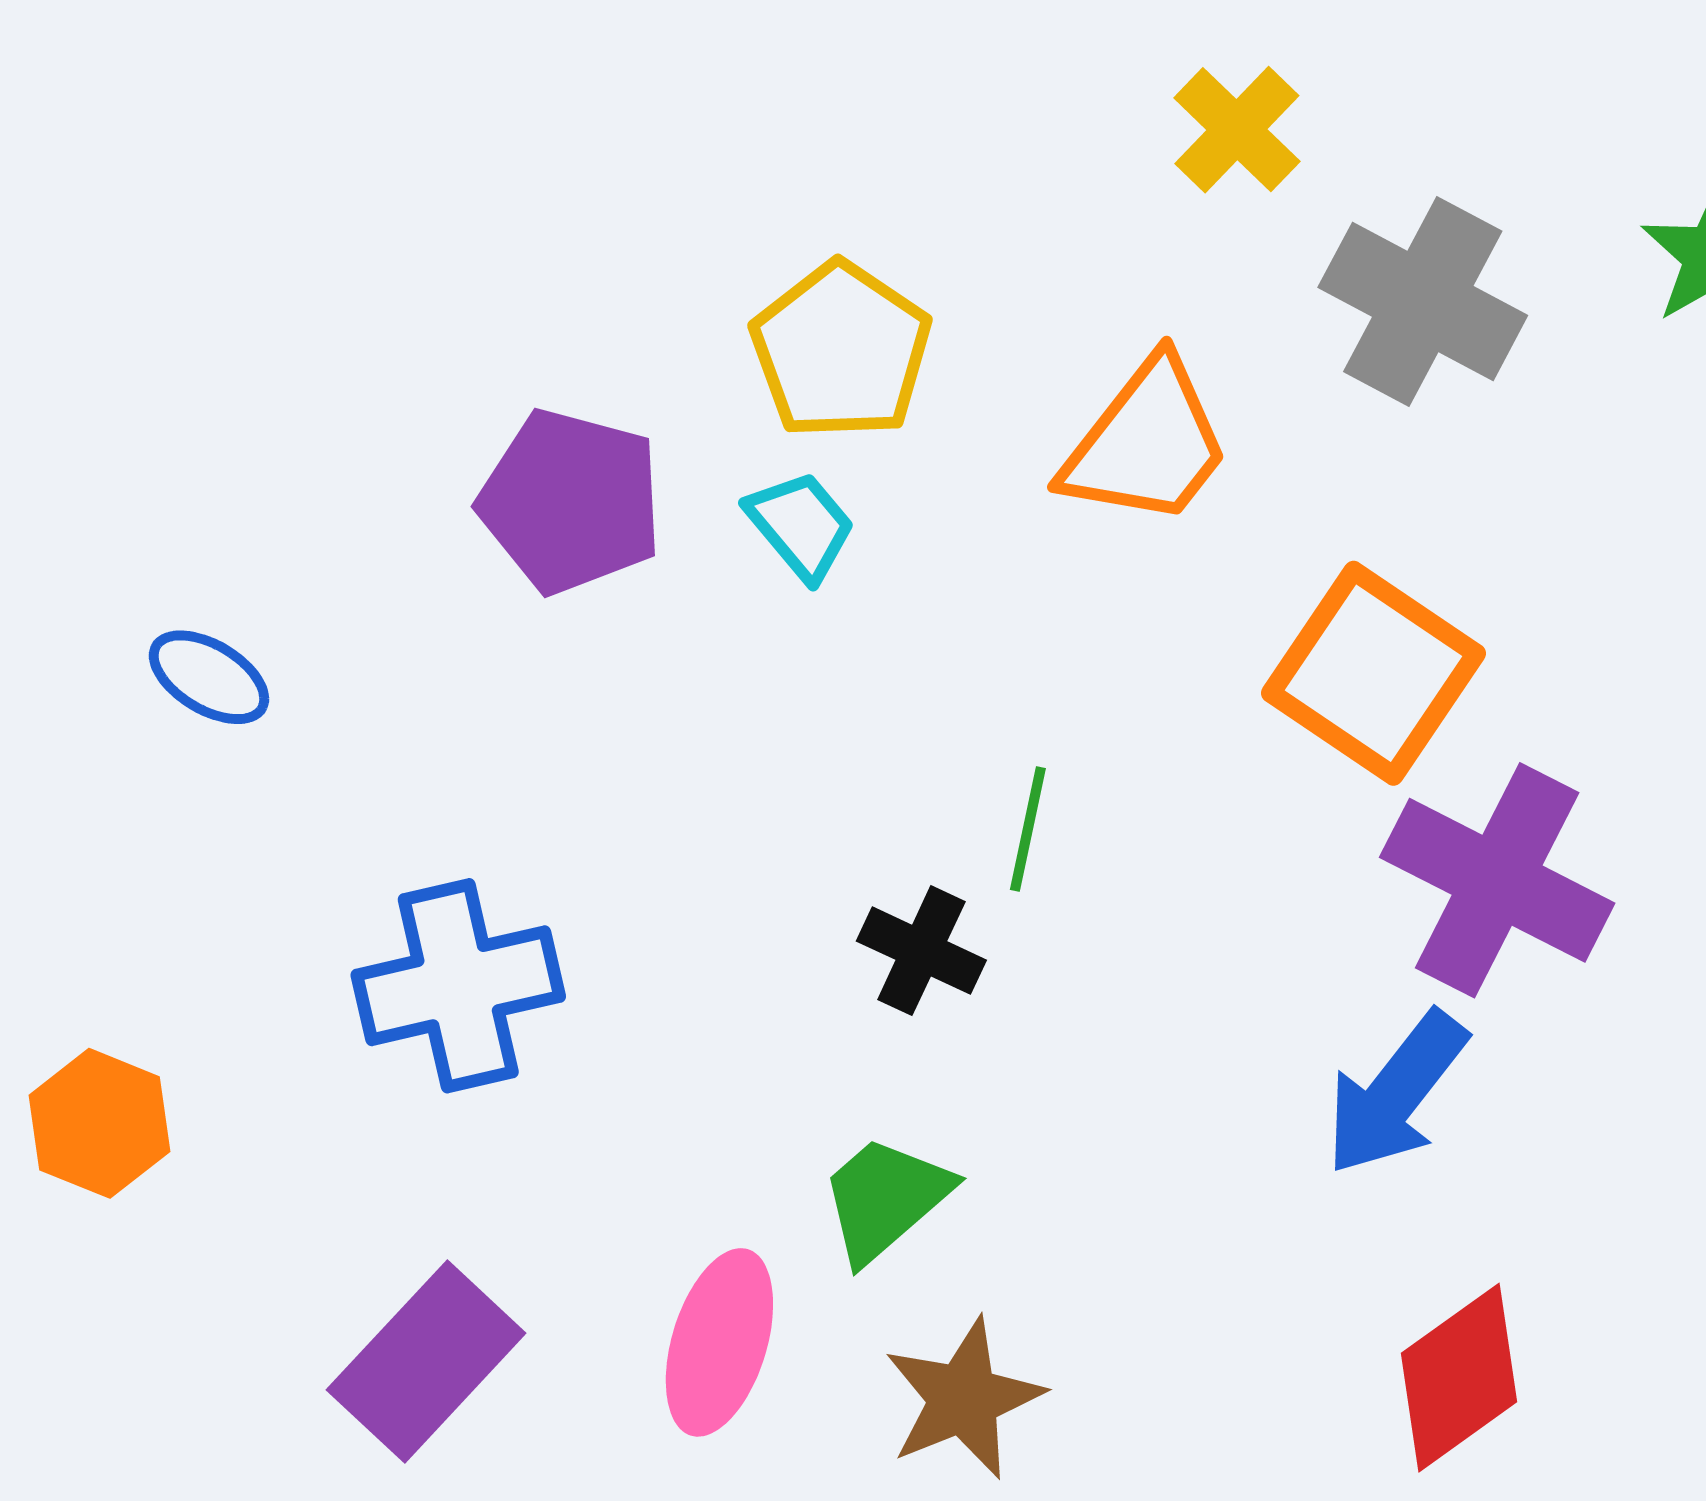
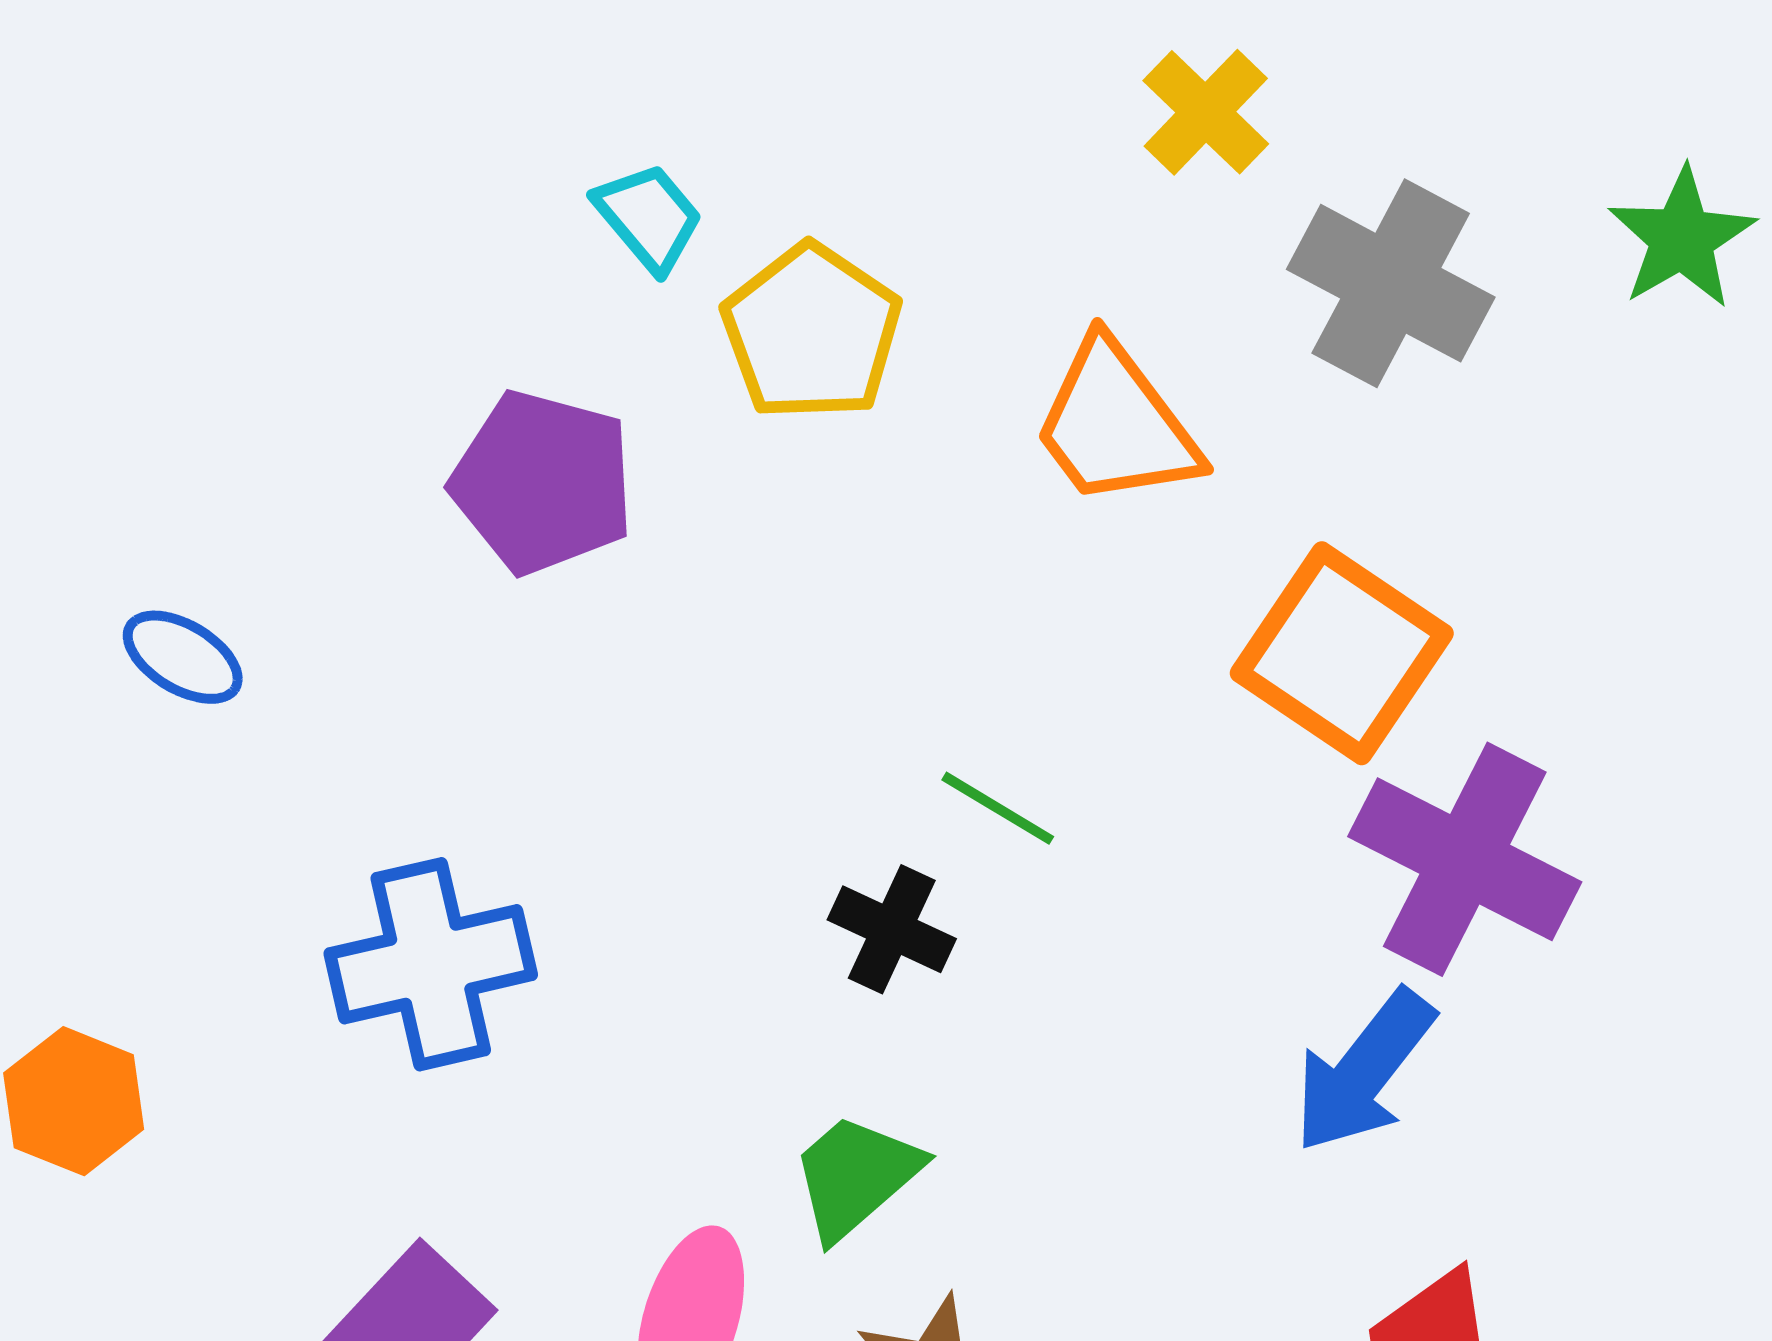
orange trapezoid: (1146, 443) -> (1116, 424), turned 105
cyan trapezoid: (801, 526) -> (649, 217), moved
green line: (1028, 829) -> (998, 808), turned -71

